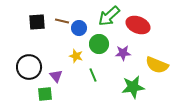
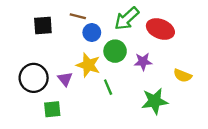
brown line: (62, 21) -> (78, 16), moved
yellow star: (76, 56) -> (88, 65), size x1.5
yellow semicircle: (157, 65) -> (183, 76), size x0.7
purple triangle: (56, 76) -> (65, 79), moved

